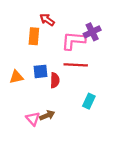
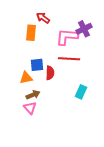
orange triangle: (16, 77) -> (26, 78), moved
brown arrow: (47, 115) -> (33, 95), moved

